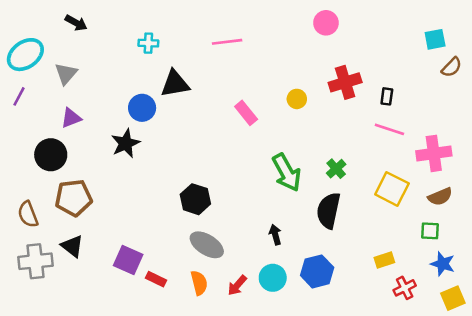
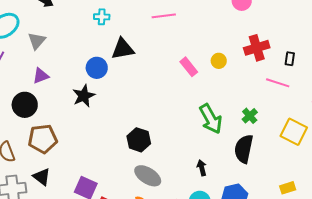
pink rectangle: (246, 113) -> (189, 67), moved
pink line: (389, 129) -> (278, 83), moved

